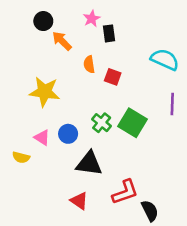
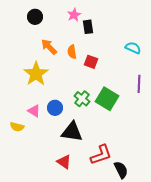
orange arrow: (62, 41) -> (49, 47), moved
cyan semicircle: (165, 59) -> (133, 48), size x0.7
yellow star: (45, 92) -> (36, 74), turned 30

